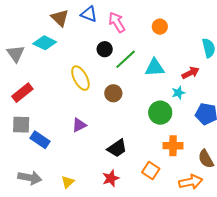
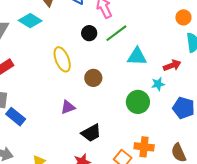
orange circle: (160, 27) -> (183, 17), moved
green line: (126, 59) -> (116, 33), moved
purple triangle: (79, 125) -> (68, 107), moved
orange cross: (173, 146) -> (144, 147), moved

